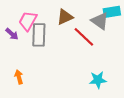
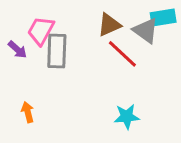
brown triangle: (65, 17) -> (109, 25), moved
cyan star: (98, 80) -> (127, 117), moved

